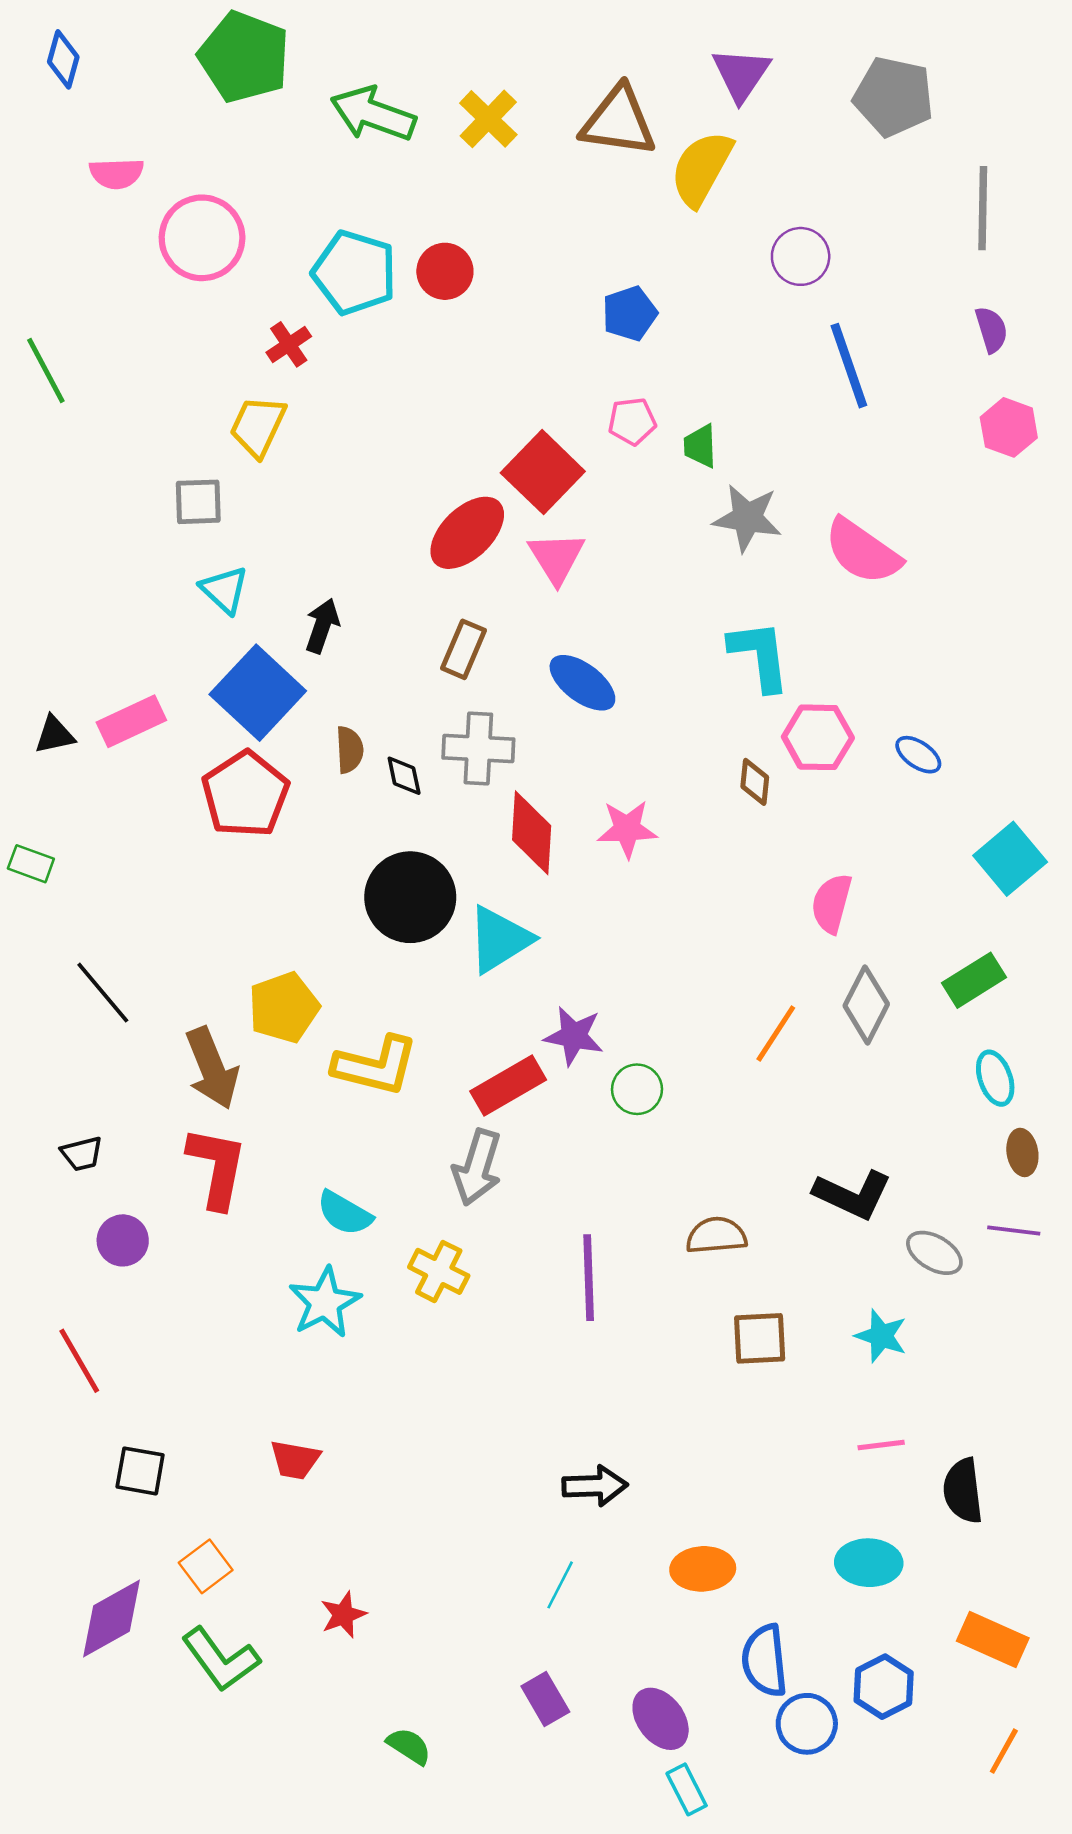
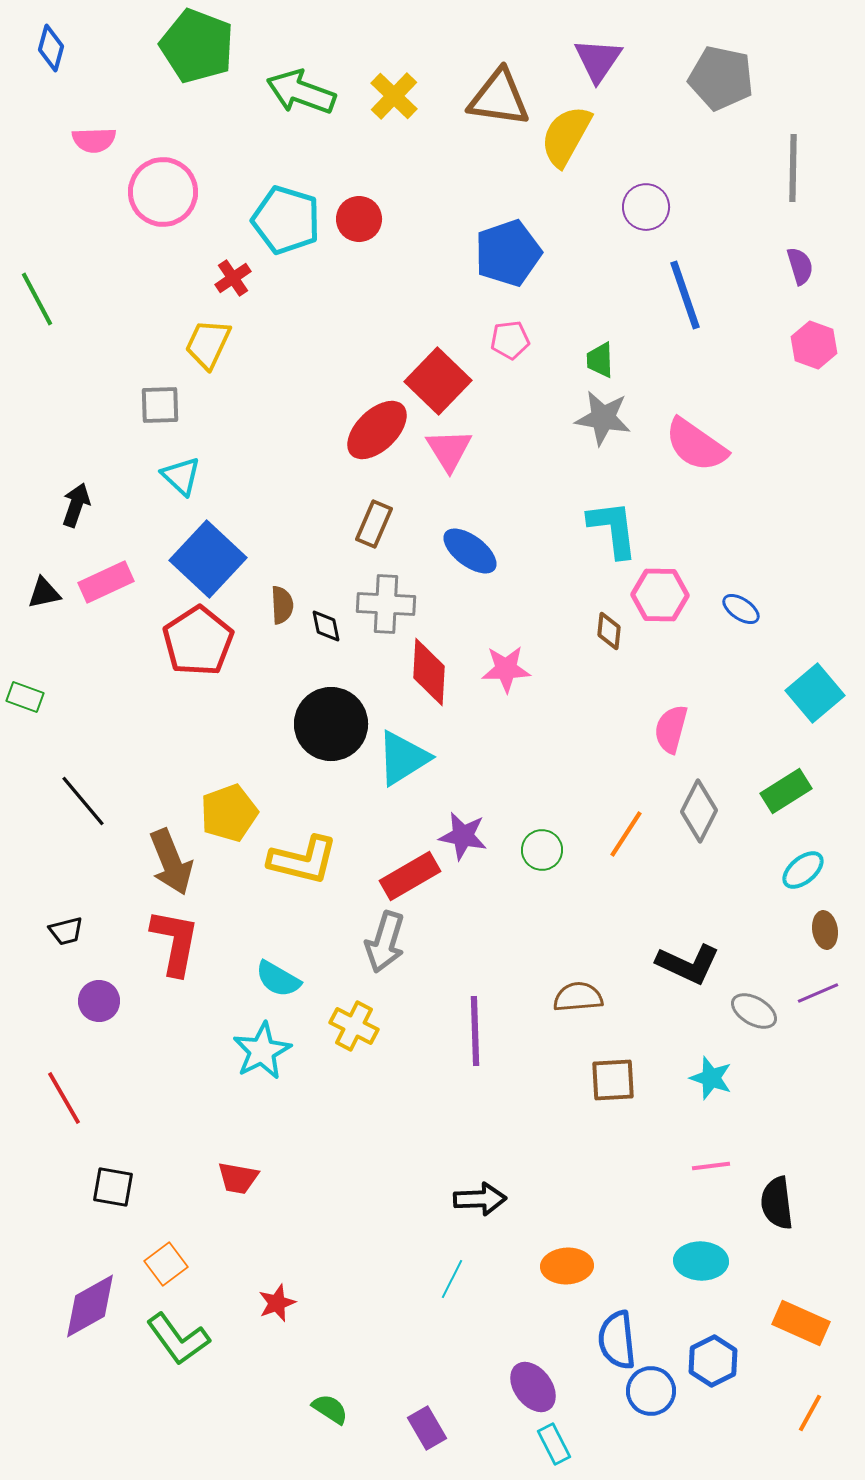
blue pentagon: (630, 313) -> (508, 253), size x1.5
green trapezoid: (700, 446) -> (600, 360), moved
black arrow: (322, 626) -> (76, 505), moved
cyan ellipse: (995, 1078) -> (803, 870), turned 69
green circle: (637, 1089) -> (542, 850), moved
purple line: (1014, 1231) -> (818, 993), turned -30
purple rectangle: (545, 1699) -> (427, 1428), moved

